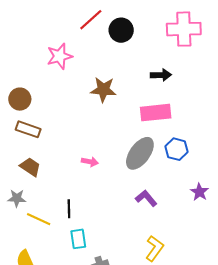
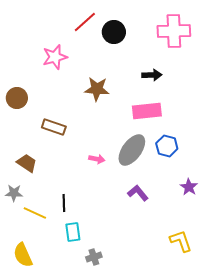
brown rectangle: (28, 129) -> (54, 127), moved
pink arrow: (90, 162) -> (97, 159), moved
yellow L-shape: (155, 248) -> (181, 241), moved, turned -55

